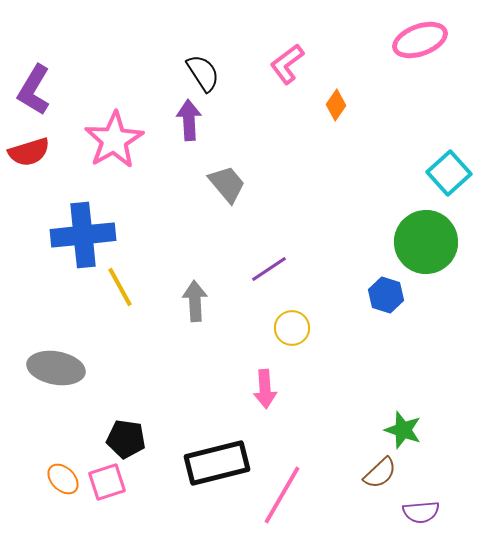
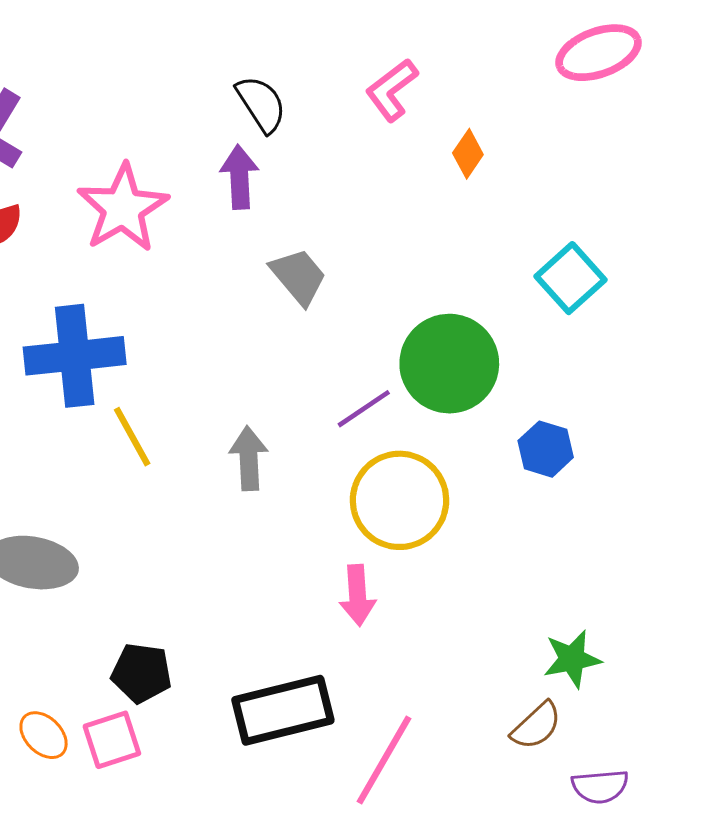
cyan square: (449, 173) -> (571, 278), moved
green circle: (426, 242) -> (449, 364), moved
yellow circle: (292, 328) -> (400, 500), size x1.8
green star: (403, 430) -> (572, 659), turned -30

